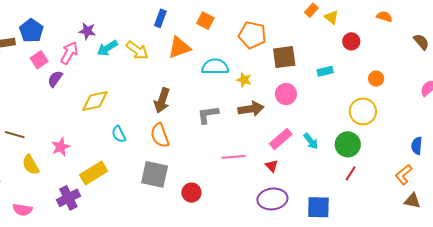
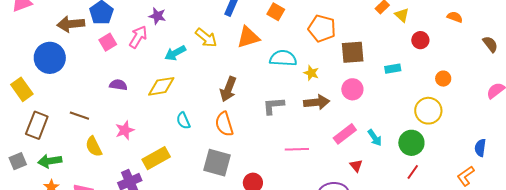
cyan arrow: (107, 48) -> (175, 53), moved
purple semicircle: (55, 79) -> (118, 85), moved, turned 60
red triangle: (272, 166) -> (356, 166), moved

